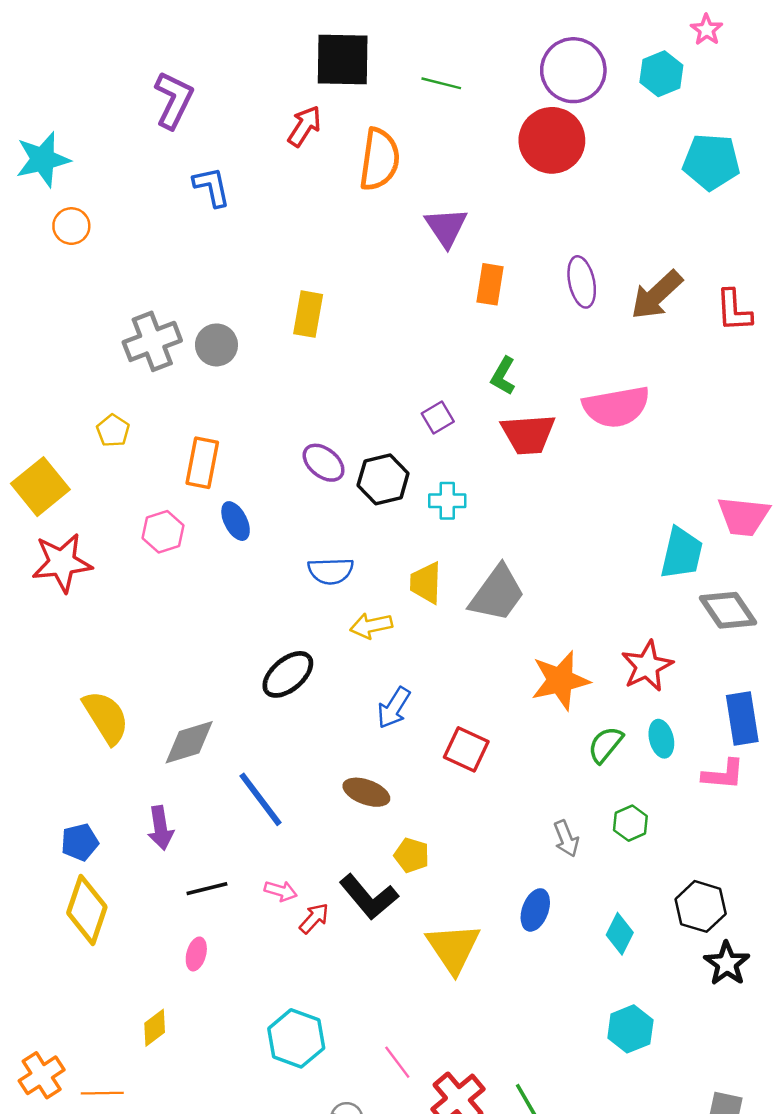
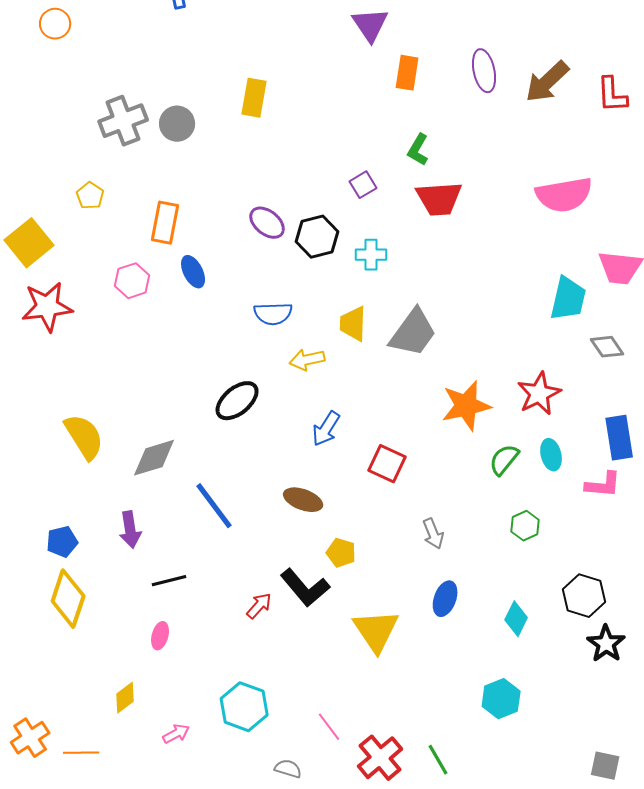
pink semicircle: (616, 407) -> (564, 195), moved
gray diamond: (728, 610) -> (607, 347), size x0.7
gray arrow: (566, 839) -> (433, 534), moved
pink arrow: (281, 891) -> (176, 734), moved, turned -44
cyan hexagon: (630, 1029) -> (501, 699), moved

